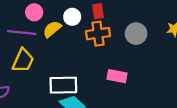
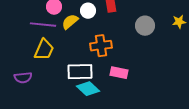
orange cross: (98, 34) -> (101, 46), moved
pink rectangle: (117, 76) -> (119, 73), moved

